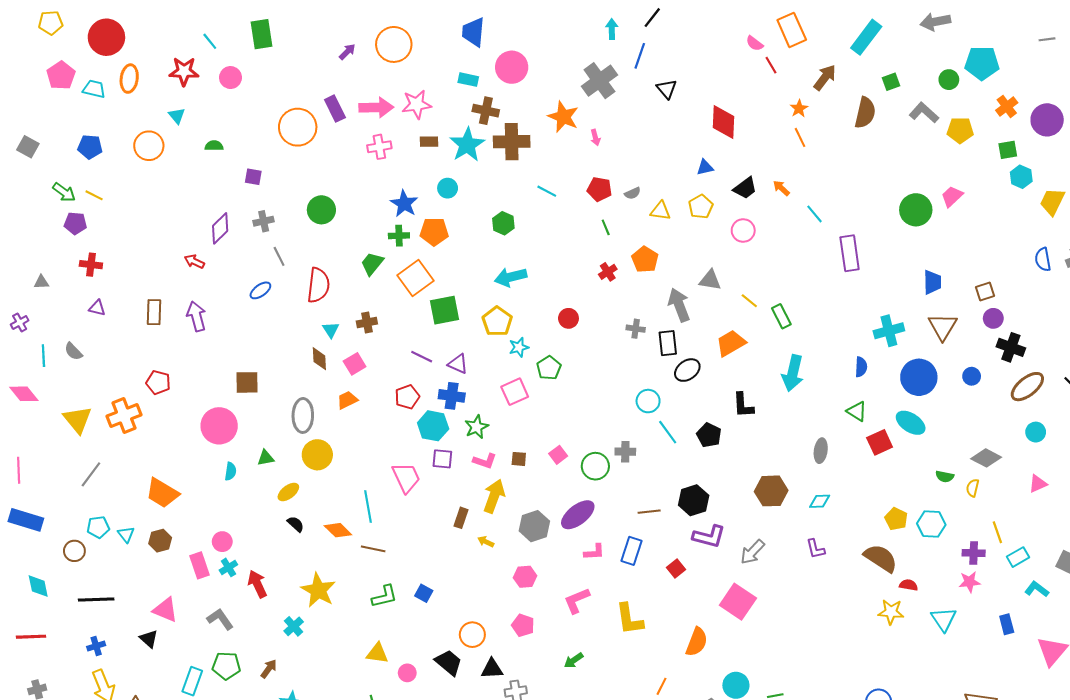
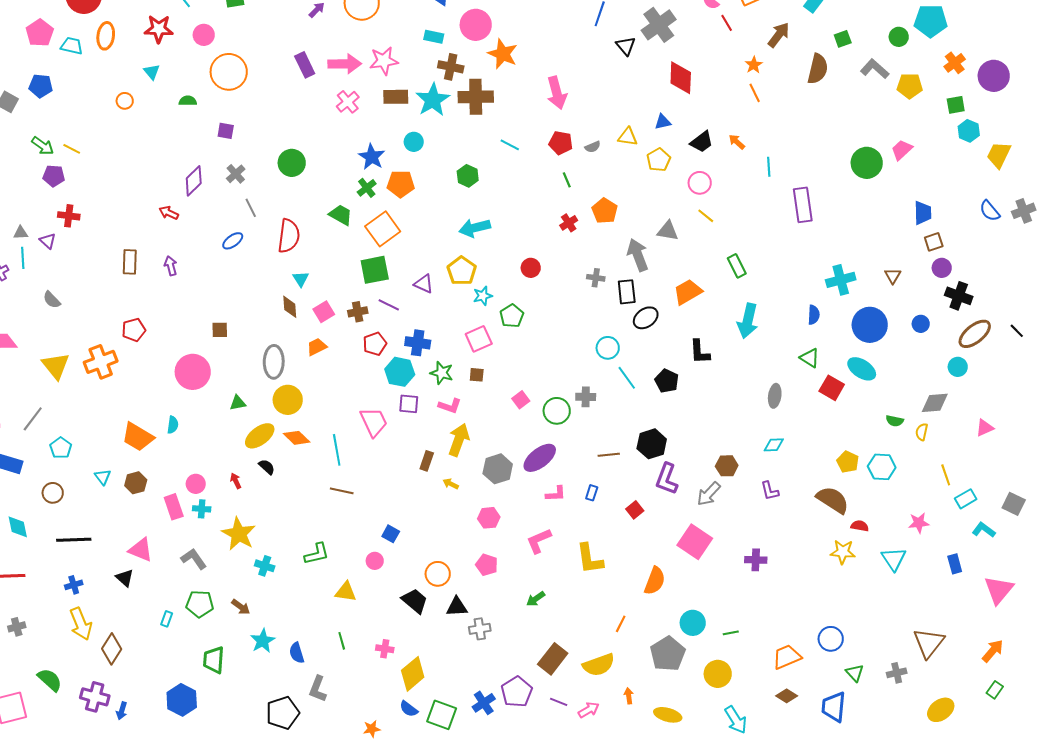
gray cross: (599, 81) -> (659, 25), moved
orange star: (563, 117) -> (503, 54), moved
orange circle: (298, 127) -> (229, 72), moved
pink arrow: (595, 137) -> (557, 93), size x2.0
brown rectangle: (429, 142) -> (396, 97), size x1.4
orange circle: (149, 146) -> (125, 101), size x0.6
blue pentagon: (90, 147) -> (41, 86), moved
pink cross: (379, 147) -> (348, 102), turned -30
yellow triangle: (660, 211) -> (628, 137), moved
cyan line: (814, 214) -> (769, 167), turned 36
gray cross: (264, 221) -> (236, 174), turned -30
green cross: (399, 236) -> (367, 188), turned -36
blue semicircle: (1043, 259) -> (990, 211), turned -30
green trapezoid: (372, 264) -> (341, 215), turned 80
blue trapezoid: (932, 282) -> (923, 213), moved
yellow line: (749, 301) -> (706, 216), moved
purple triangle: (97, 308) -> (48, 241), moved, turned 30
green square: (444, 310) -> (375, 270), moved
purple arrow: (196, 316) -> (171, 266), size x0.7
brown cross: (367, 322) -> (358, 312), moved
brown triangle: (943, 327) -> (893, 276), size x0.6
cyan line: (43, 356) -> (23, 258), moved
purple triangle: (458, 364) -> (424, 284), moved
red pentagon: (158, 382) -> (134, 330), turned -30
brown square: (247, 382) -> (220, 330), size x0.7
green star: (476, 427) -> (442, 373), turned -30
cyan circle: (1036, 432) -> (958, 367), moved
red square: (880, 442) -> (832, 388), turned -35
gray diamond: (986, 458) -> (935, 403), turned -32
brown square: (519, 459) -> (477, 375), moved
cyan semicircle: (230, 471) -> (173, 425), moved
gray line: (91, 474) -> (33, 419), moved
brown hexagon: (771, 491) -> (727, 466), moved, size x0.7
yellow ellipse: (288, 492) -> (260, 436), size x1.4
cyan pentagon: (98, 527) -> (61, 448), moved, turned -30
orange diamond: (338, 530) -> (297, 438), moved
purple L-shape: (709, 536) -> (667, 479), turned 96
blue rectangle: (632, 551) -> (592, 493), size x0.6
purple cross: (974, 553) -> (756, 560), moved
cyan cross: (228, 567) -> (202, 509), turned 36
red arrow: (257, 584) -> (236, 481), moved, size x0.6
yellow star: (318, 590) -> (239, 534), moved
green L-shape: (384, 596) -> (317, 554), moved
cyan cross: (294, 626) -> (265, 566), turned -30
brown arrow: (269, 669) -> (241, 607), turned 90
pink circle: (407, 673) -> (375, 561), moved
cyan rectangle: (192, 681) -> (167, 619), size x0.6

